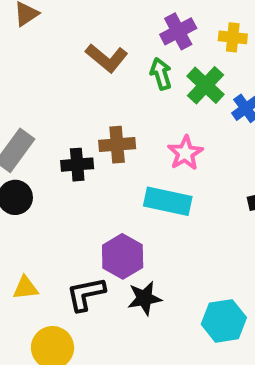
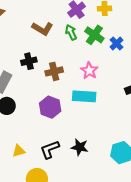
black cross: (77, 165) -> (29, 61), moved
purple hexagon: (123, 256) -> (50, 107), moved
black star: (144, 298) -> (80, 147), turned 30

